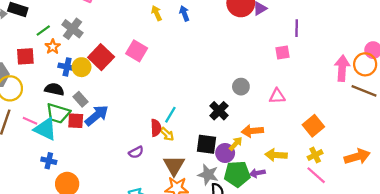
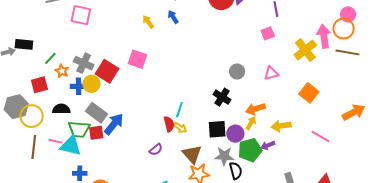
gray cross: (72, 29) -> (84, 63), moved
black semicircle: (54, 89) -> (61, 109), moved
gray rectangle: (80, 99) -> (96, 113), size x1.5
yellow arrow: (236, 144) -> (251, 123), moved
yellow cross: (315, 155) -> (305, 50), moved, size x1.6

